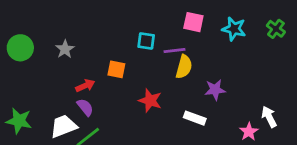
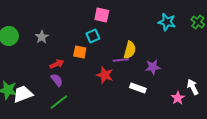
pink square: (193, 22) -> (102, 15), moved
cyan square: (146, 41) -> (93, 36), moved, turned -32
purple line: (174, 50) -> (121, 60), moved
white trapezoid: (64, 126) -> (23, 94), moved

